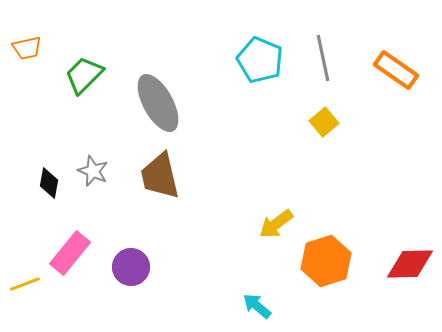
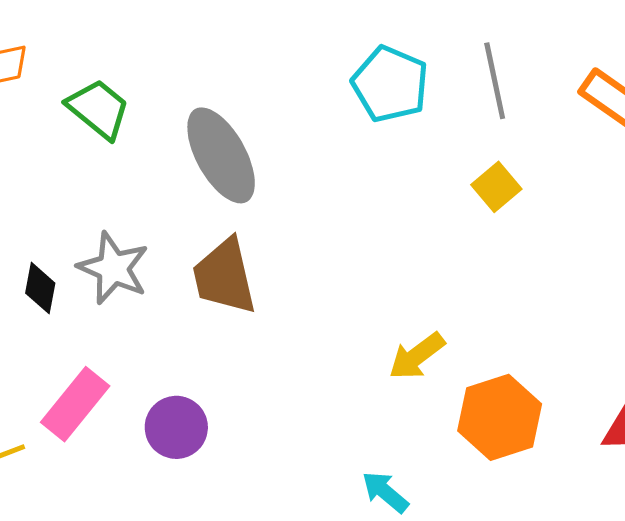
green trapezoid: (84, 75) -> (98, 109), turned 84
gray star: (93, 171) -> (113, 268), size x1.4

